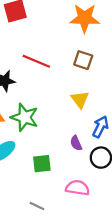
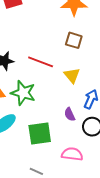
red line: (36, 61) -> (41, 62), moved
green square: (42, 164) -> (40, 133), size x1.4

